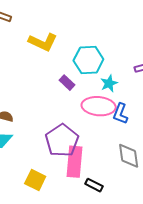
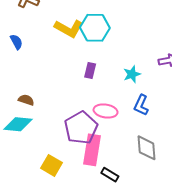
cyan hexagon: (88, 60) -> (95, 28), moved
purple rectangle: (67, 83) -> (90, 70), turned 56
pink ellipse: (99, 106) -> (106, 111), moved, size x0.7

